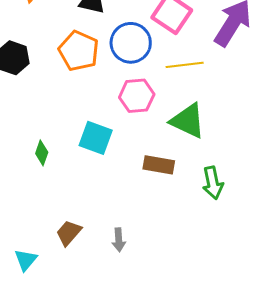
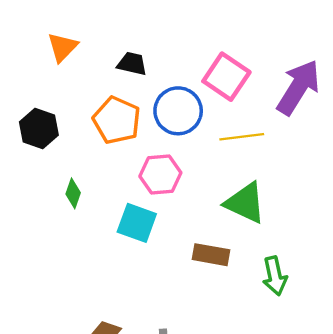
pink hexagon: (137, 96) -> (160, 175), moved
green diamond: (42, 153) -> (73, 193), moved

